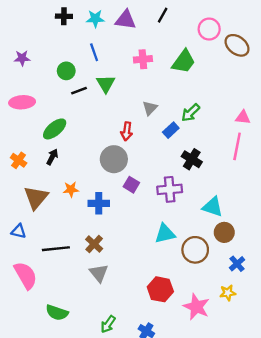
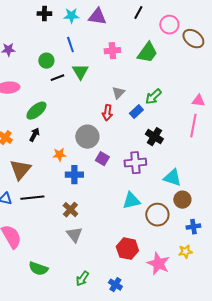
black line: (163, 15) -> (138, 13), moved
red arrow: (127, 131) -> (107, 113), moved
orange star: (71, 189) -> (59, 155), moved
black line: (56, 249) -> (32, 198), moved
blue cross: (237, 264) -> (193, 227), turned 32

